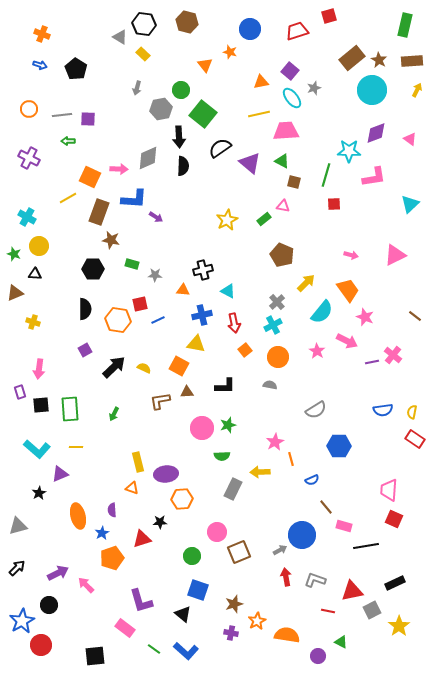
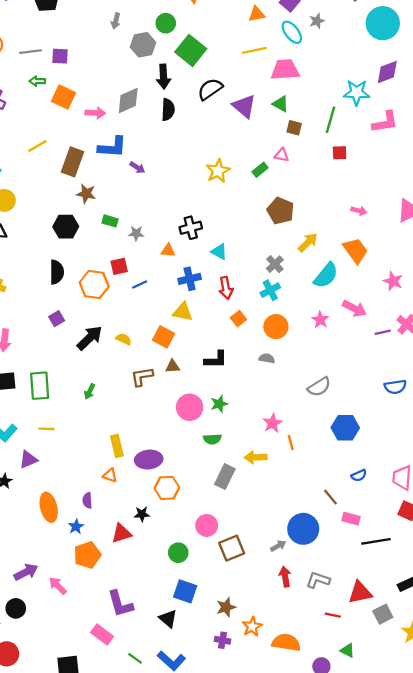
orange square: (90, 177) -> (63, 97), moved
pink star: (365, 317) -> (393, 281), moved
blue semicircle: (312, 480) -> (359, 475), moved

